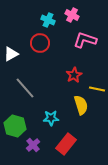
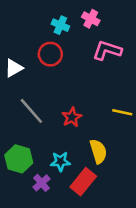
red star: (74, 75) -> (72, 117), moved
yellow semicircle: (81, 105) -> (98, 151), moved
cyan star: (51, 118) -> (60, 161), moved

